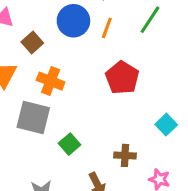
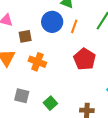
brown square: (32, 42) -> (25, 36), turned 32
gray square: (33, 118) -> (22, 96), moved, size x0.7

